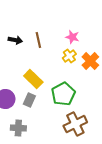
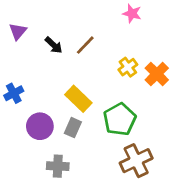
pink star: (72, 37) -> (132, 13), moved
black arrow: (15, 40) -> (54, 45), turned 32
brown line: (38, 40) -> (85, 45), turned 56

